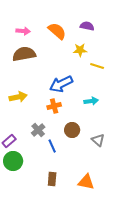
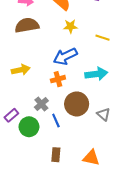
yellow star: (80, 50) -> (70, 26), moved
cyan arrow: (91, 101) -> (96, 74), size x1.5
brown circle: (72, 130) -> (77, 104), size x1.5
green circle: (13, 161) -> (29, 127), moved

